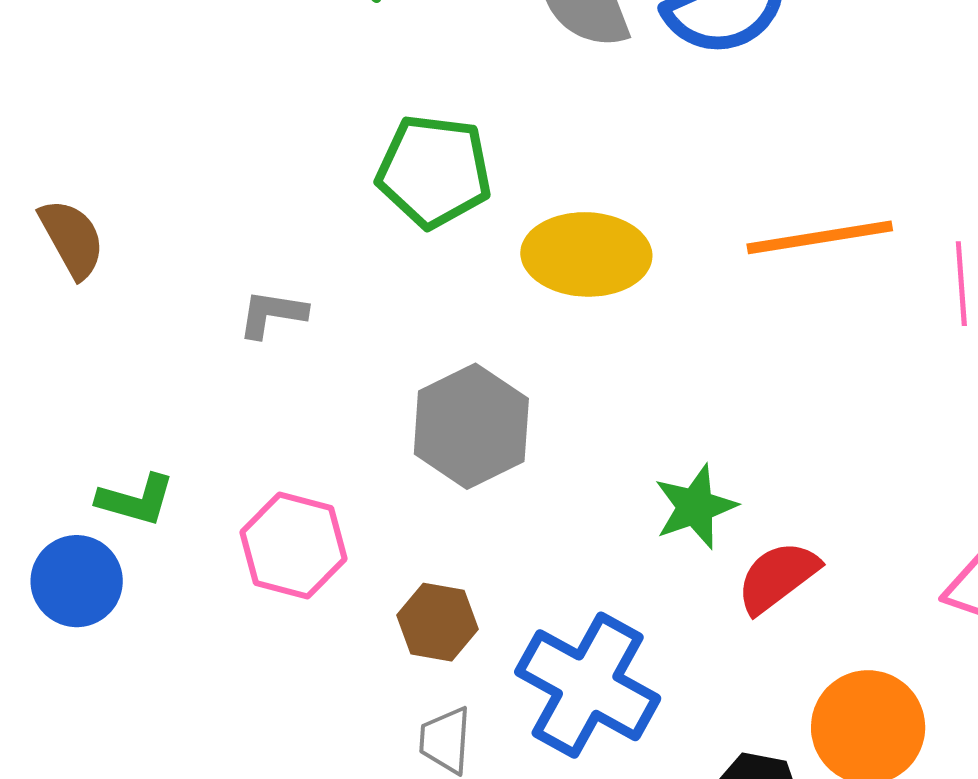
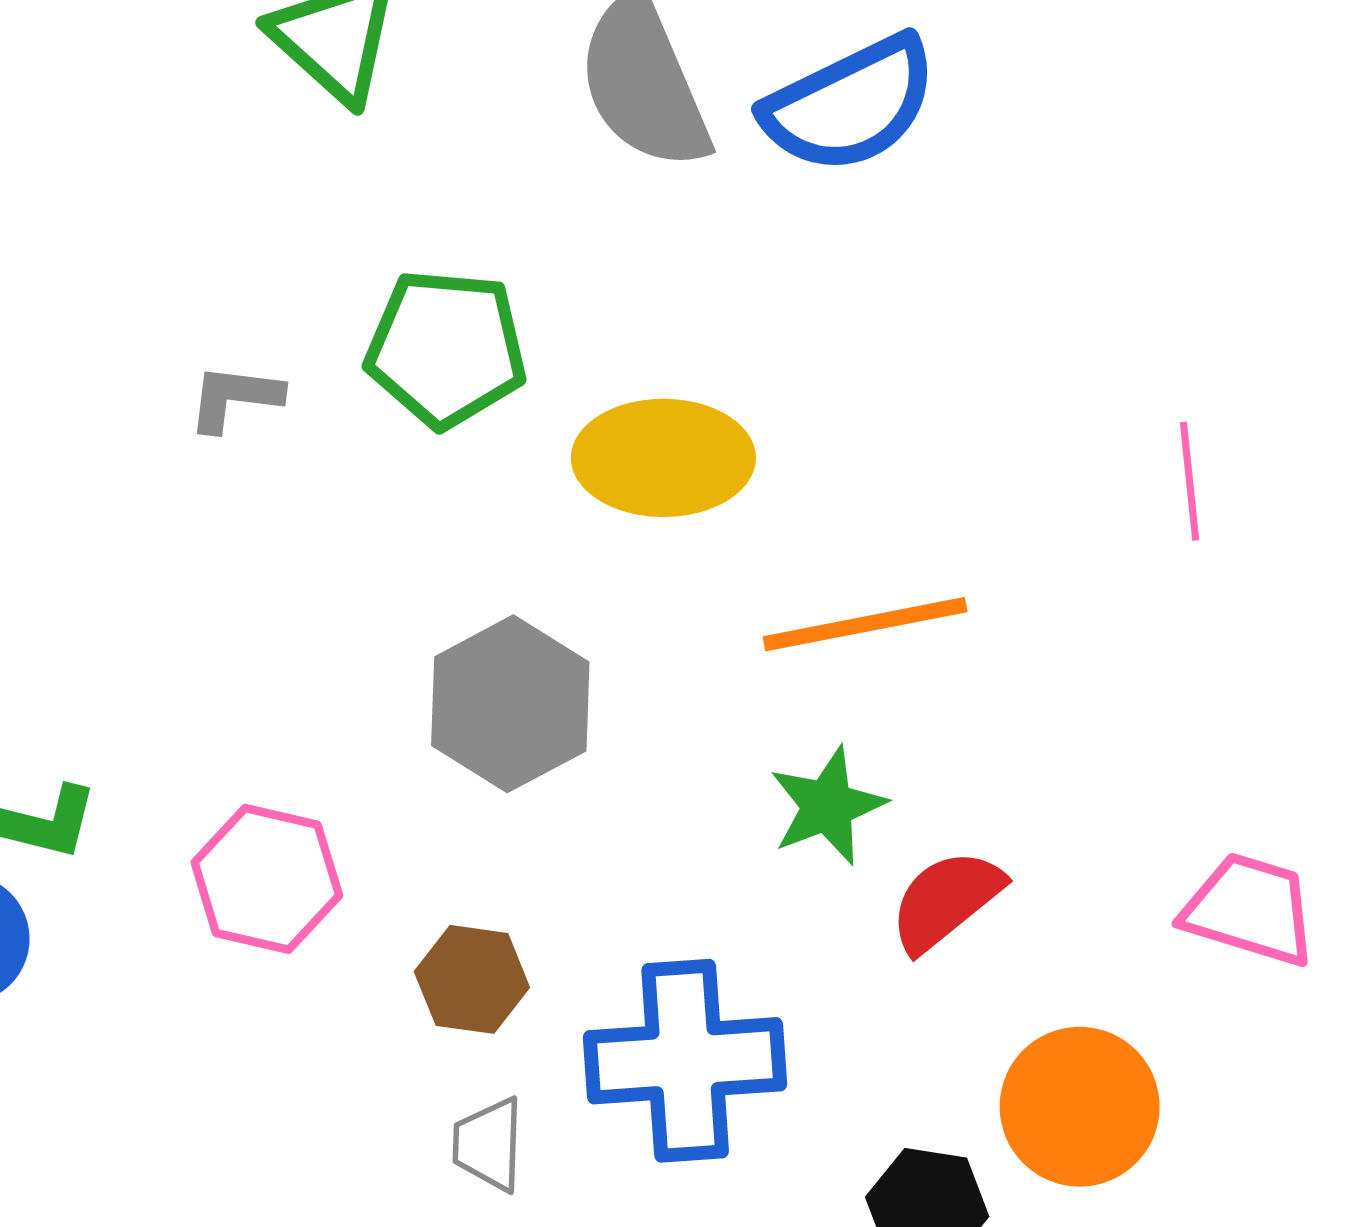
orange line: (820, 237) -> (865, 624), moved
gray L-shape: (272, 314) -> (235, 398), moved
blue cross: (588, 685) -> (685, 1061), turned -31

